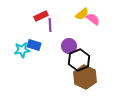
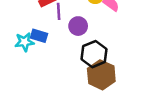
purple circle: (69, 46) -> (78, 26), moved

